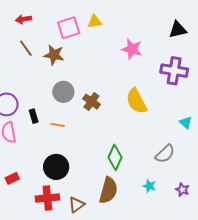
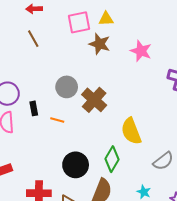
brown star: (54, 55) -> (100, 44), moved
yellow semicircle: (136, 101) -> (131, 131), moved
brown cross: (91, 102) -> (94, 100), size x1.4
black circle: (56, 167) -> (76, 165), moved

